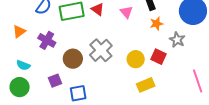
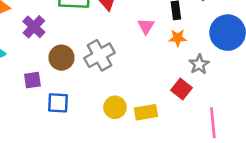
pink triangle: (126, 12) -> (146, 26), moved
red square: (159, 57) -> (182, 89), moved
yellow circle: (136, 59) -> (115, 107), moved

